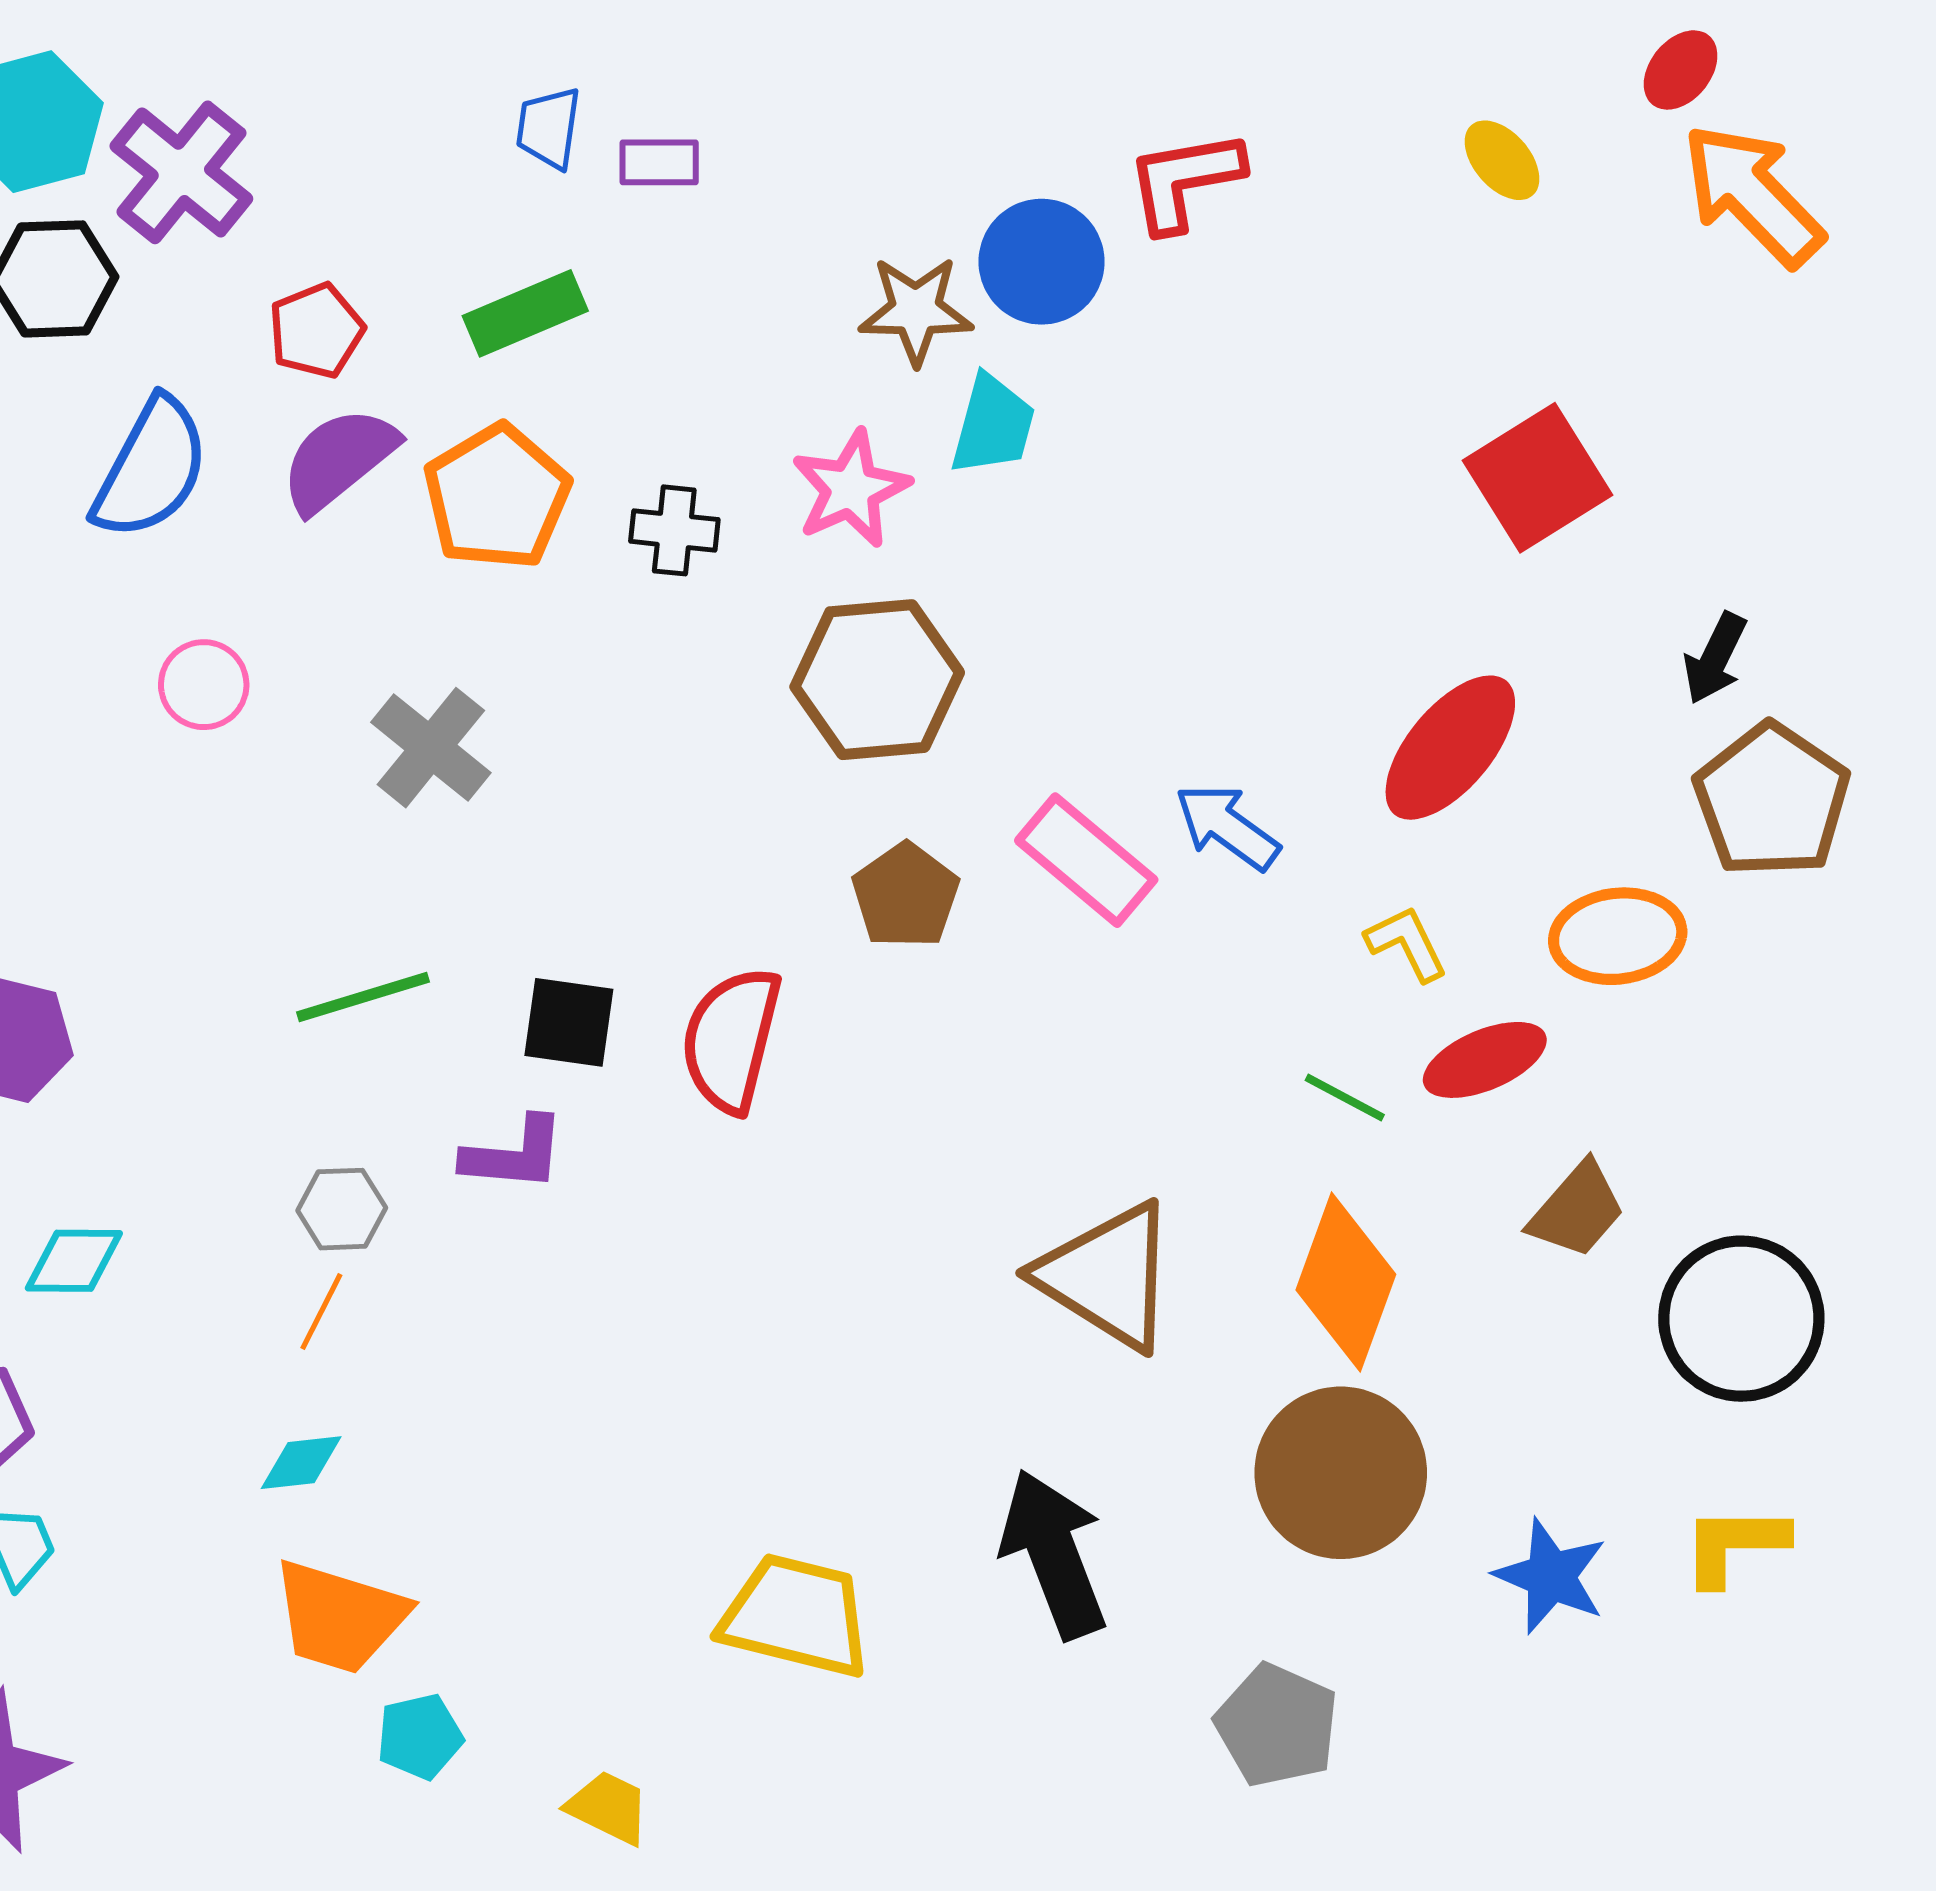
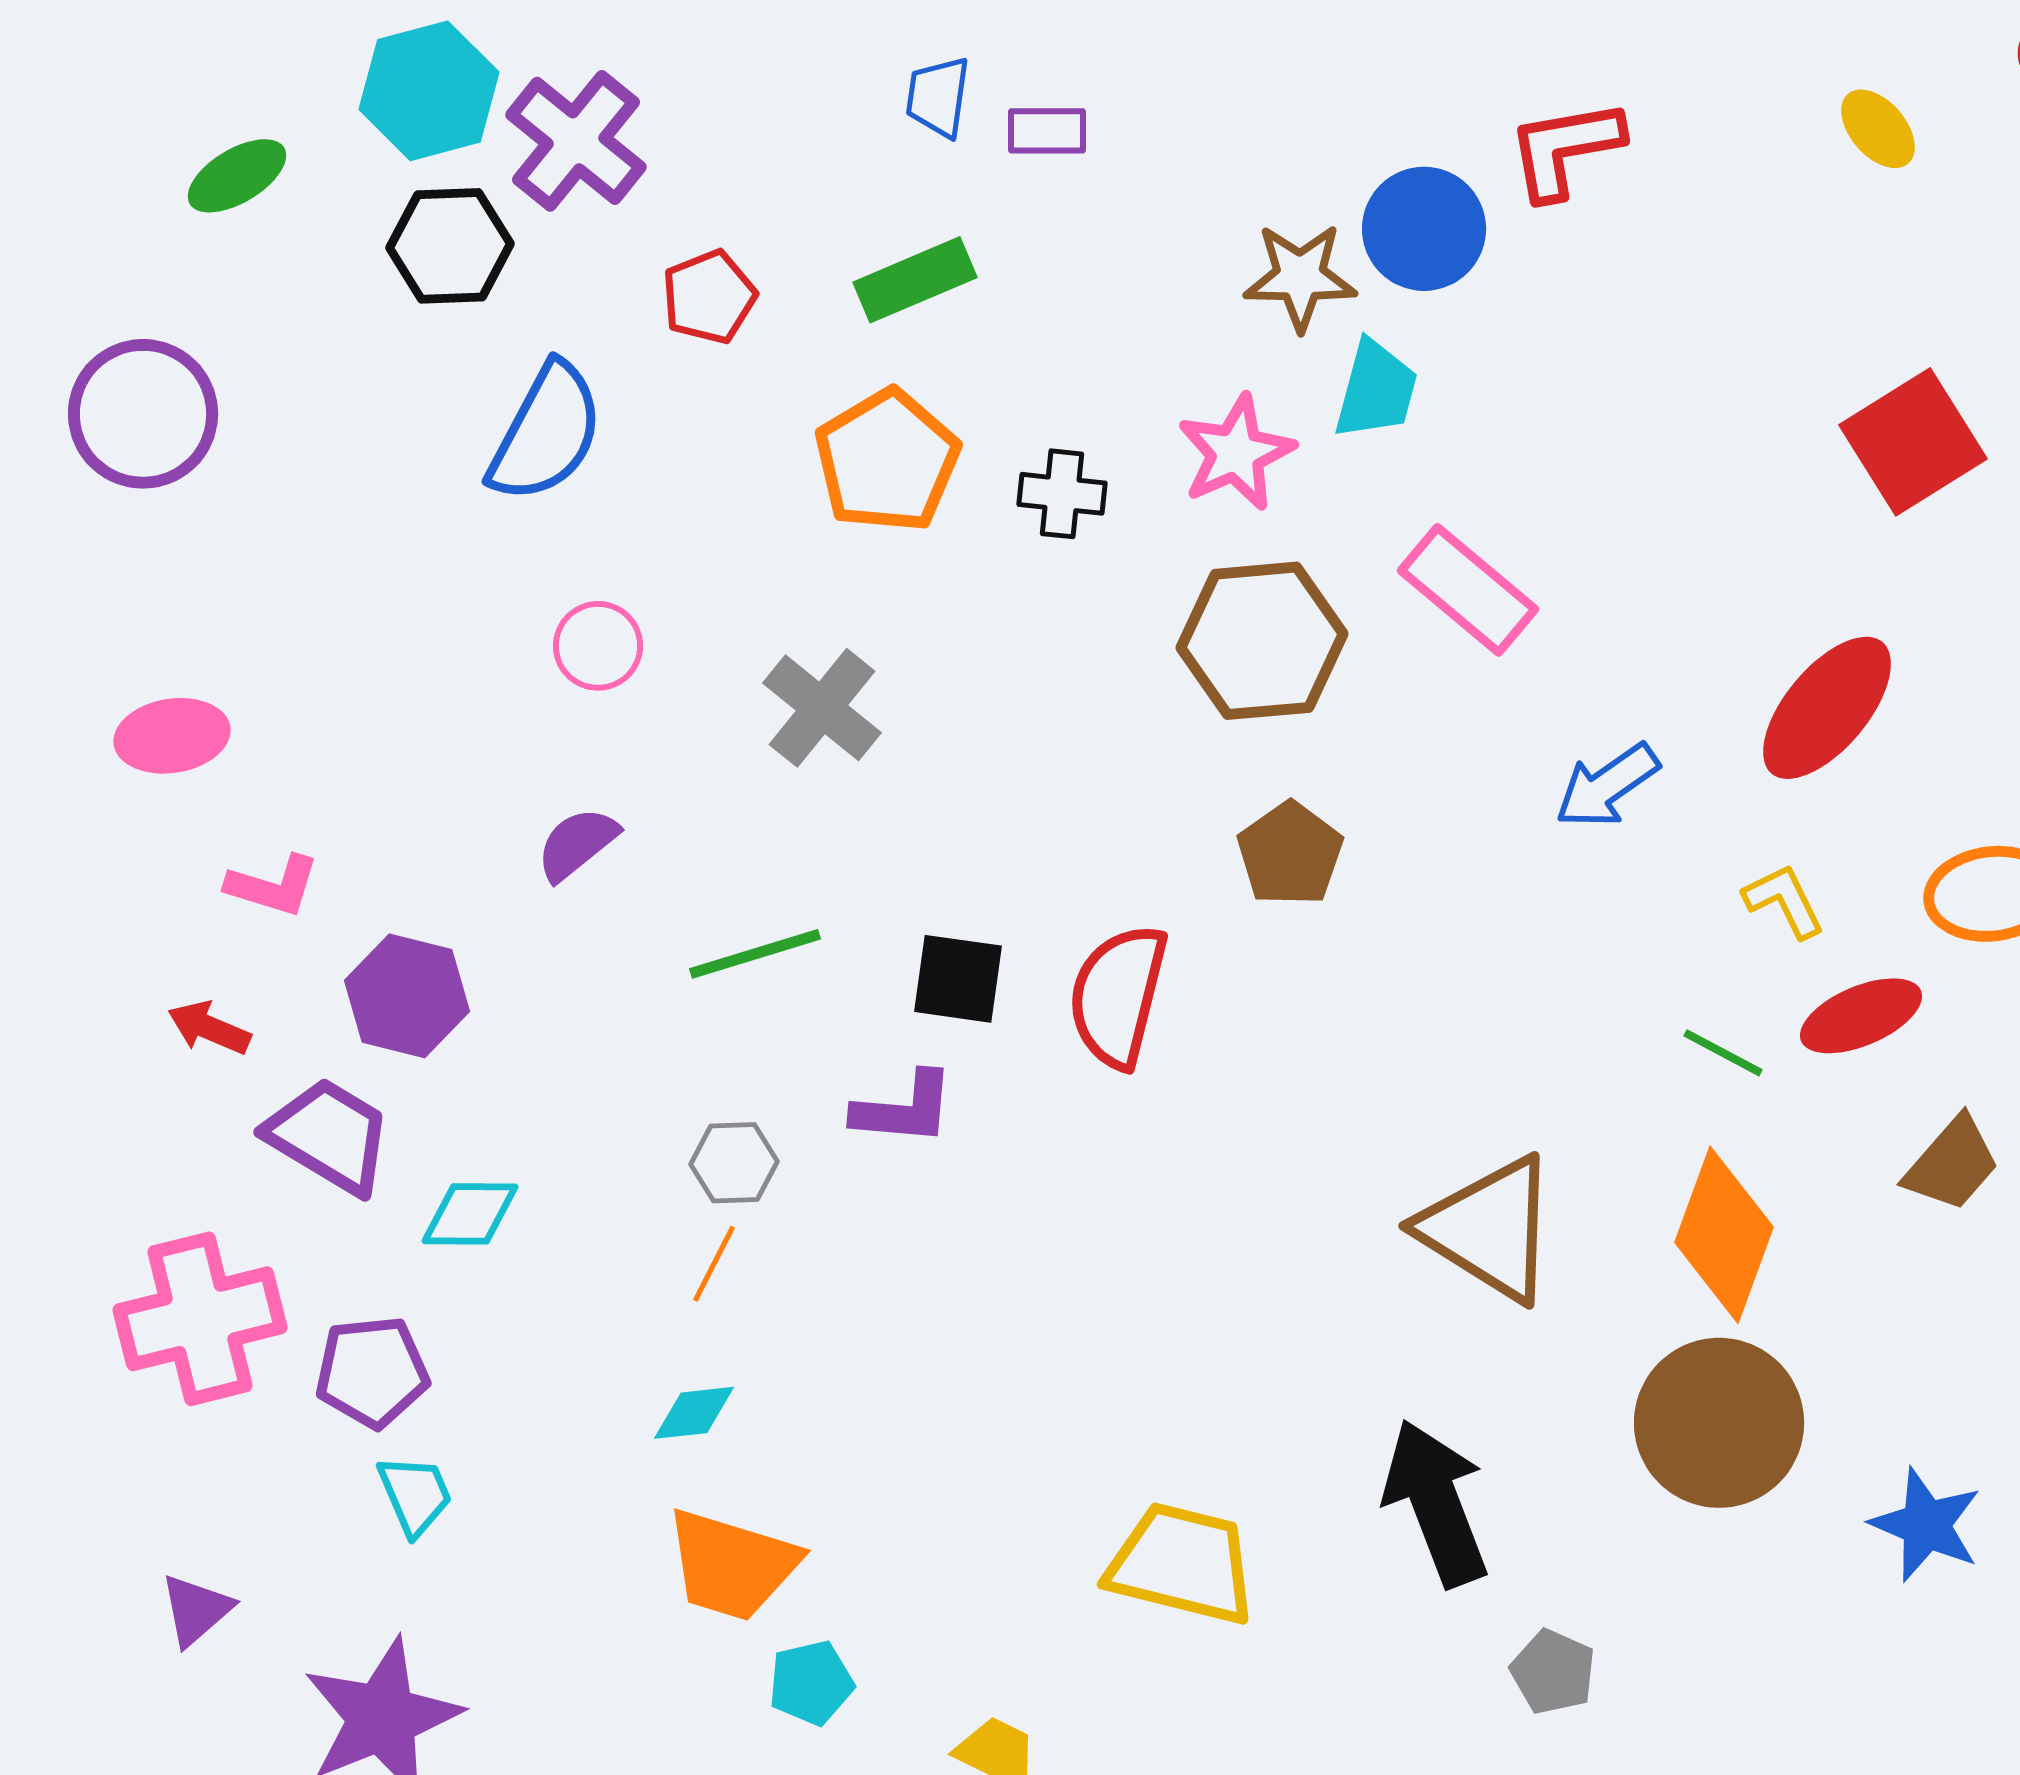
purple semicircle: (339, 459) -> (577, 844), moved, size x0.7
blue arrow: (1227, 827) -> (1607, 786), turned -71
pink rectangle: (1086, 860) -> (1468, 590), moved
gray pentagon: (1277, 1725) -> (1553, 1672), moved, size x0.7

